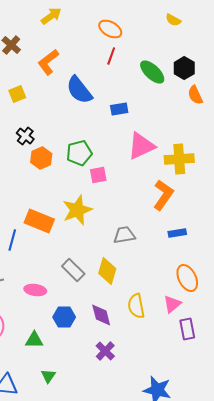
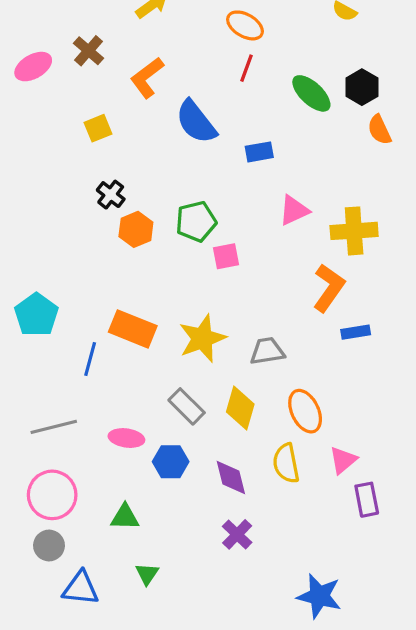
pink triangle: (141, 146) -> (294, 210), size x0.7
yellow star: (77, 210) -> (202, 338), moved
blue rectangle: (177, 233) -> (356, 332), moved
orange ellipse: (187, 278) -> (305, 411), moved
blue hexagon: (64, 317) -> (171, 462), moved

